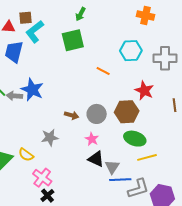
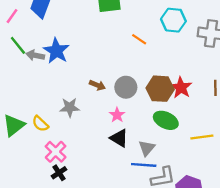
red star: (144, 90) -> (181, 88), moved
yellow line: (147, 157) -> (202, 137), moved
gray triangle: (112, 167) -> (147, 148), moved

